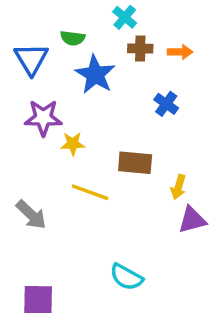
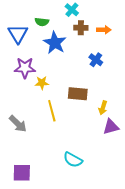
yellow line: (90, 192) -> (52, 111), turned 55

